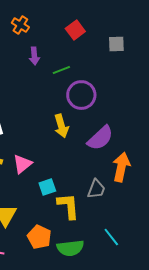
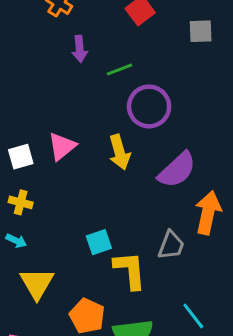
pink triangle: (22, 164) -> (62, 146), moved

